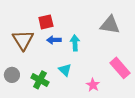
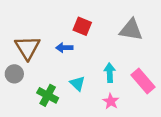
red square: (46, 22) -> (82, 26), moved, turned 35
cyan arrow: (75, 43) -> (110, 73), moved
gray circle: (12, 75) -> (14, 74), moved

